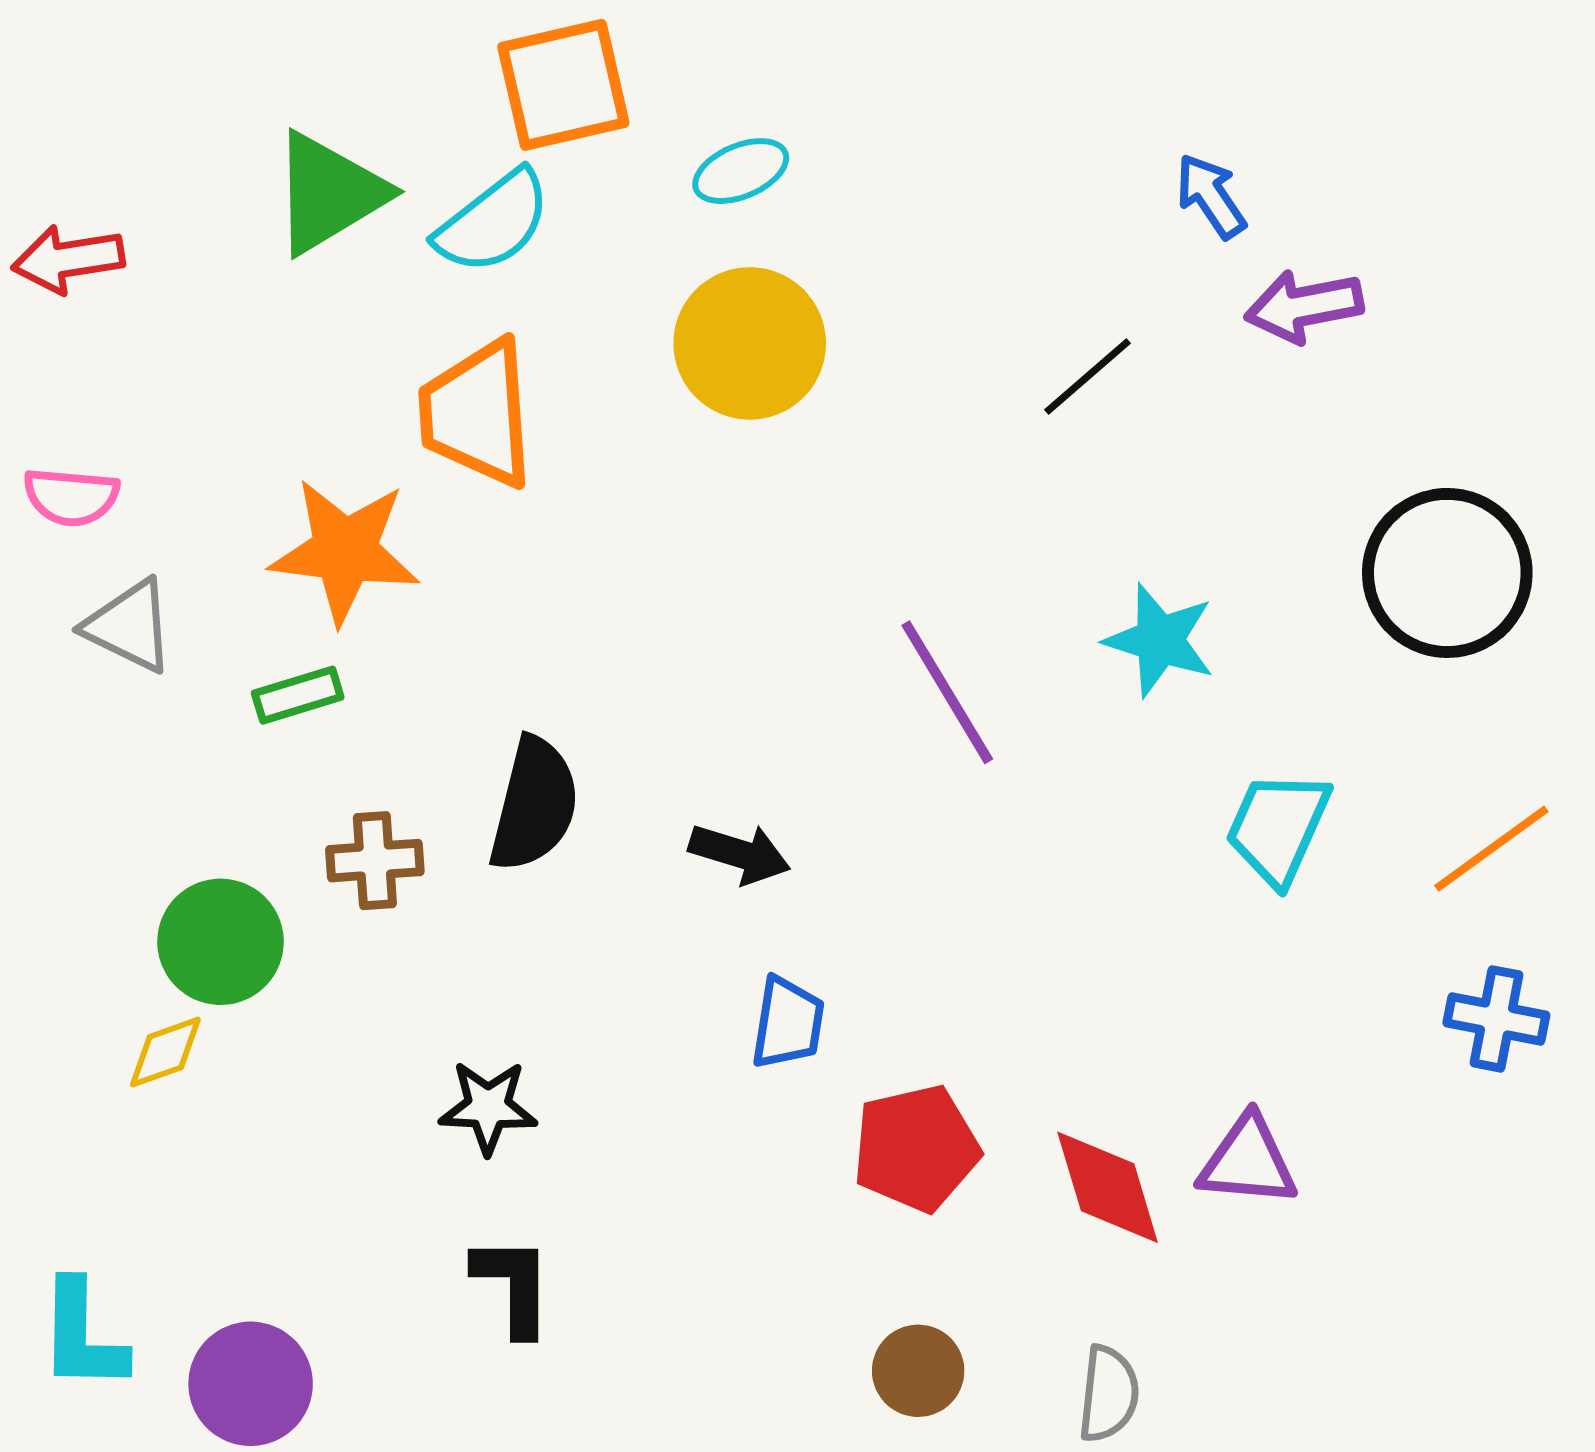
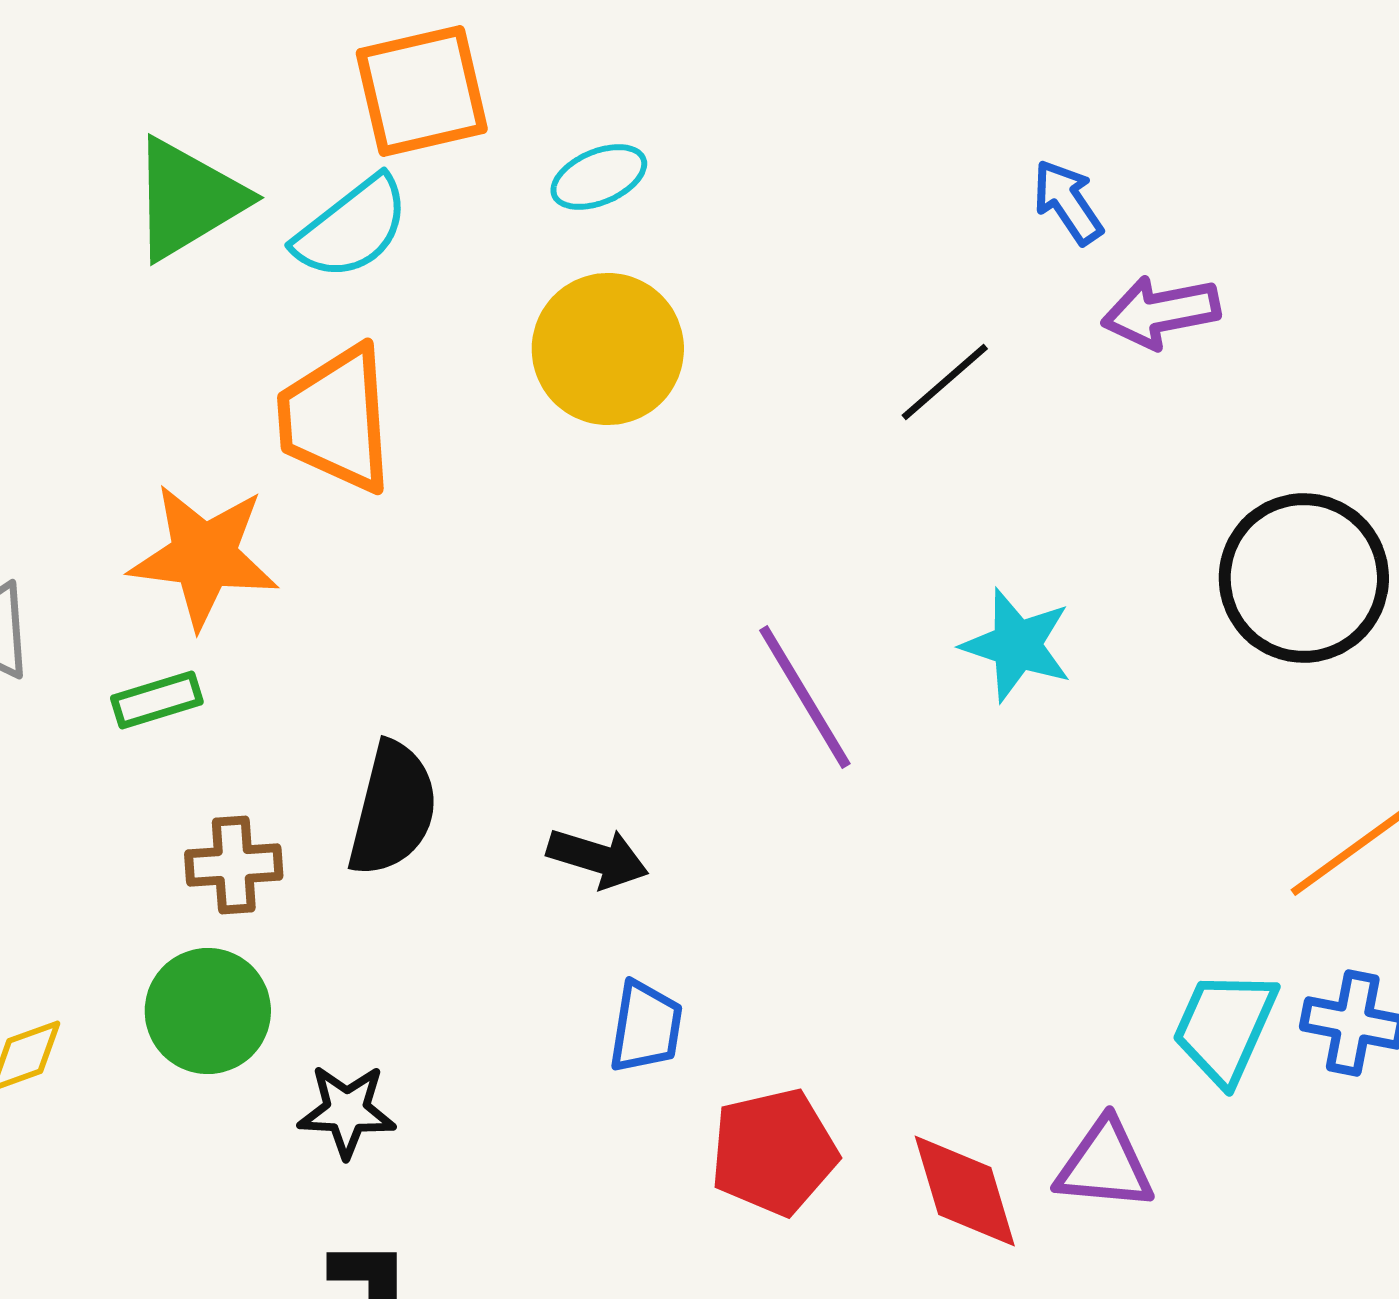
cyan trapezoid: (1278, 828) -> (1225, 1027), moved
green circle: (221, 942) -> (208, 1011), moved

